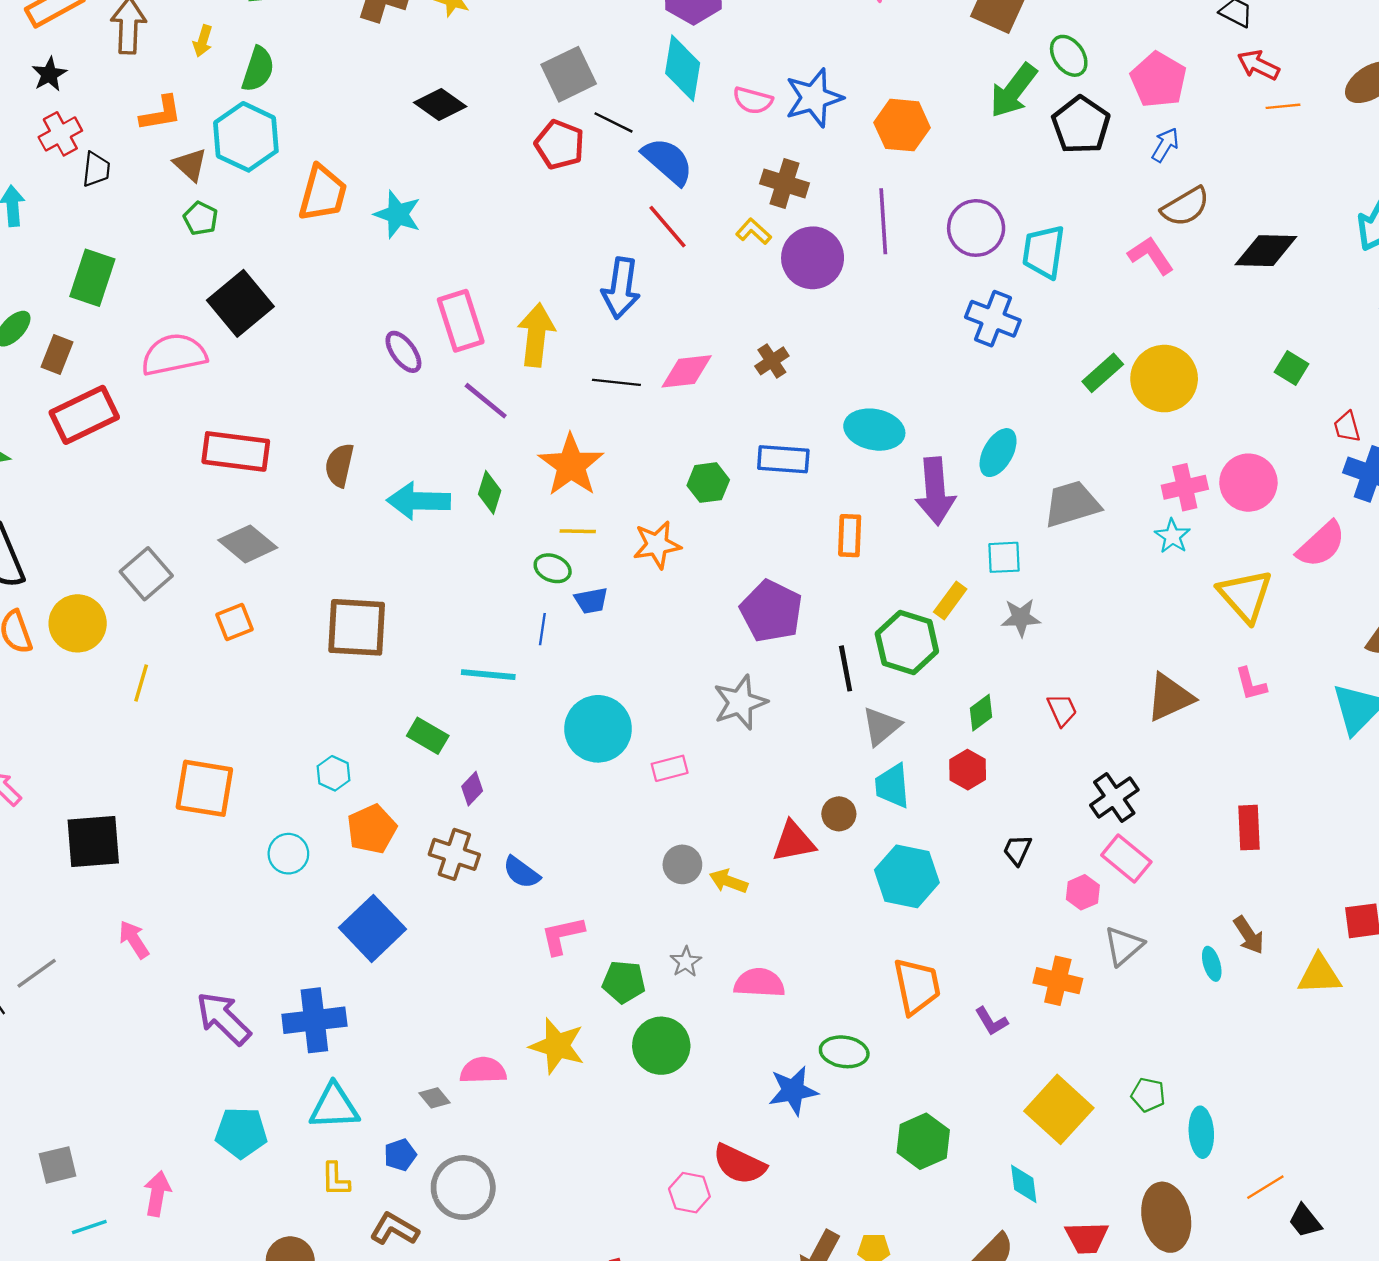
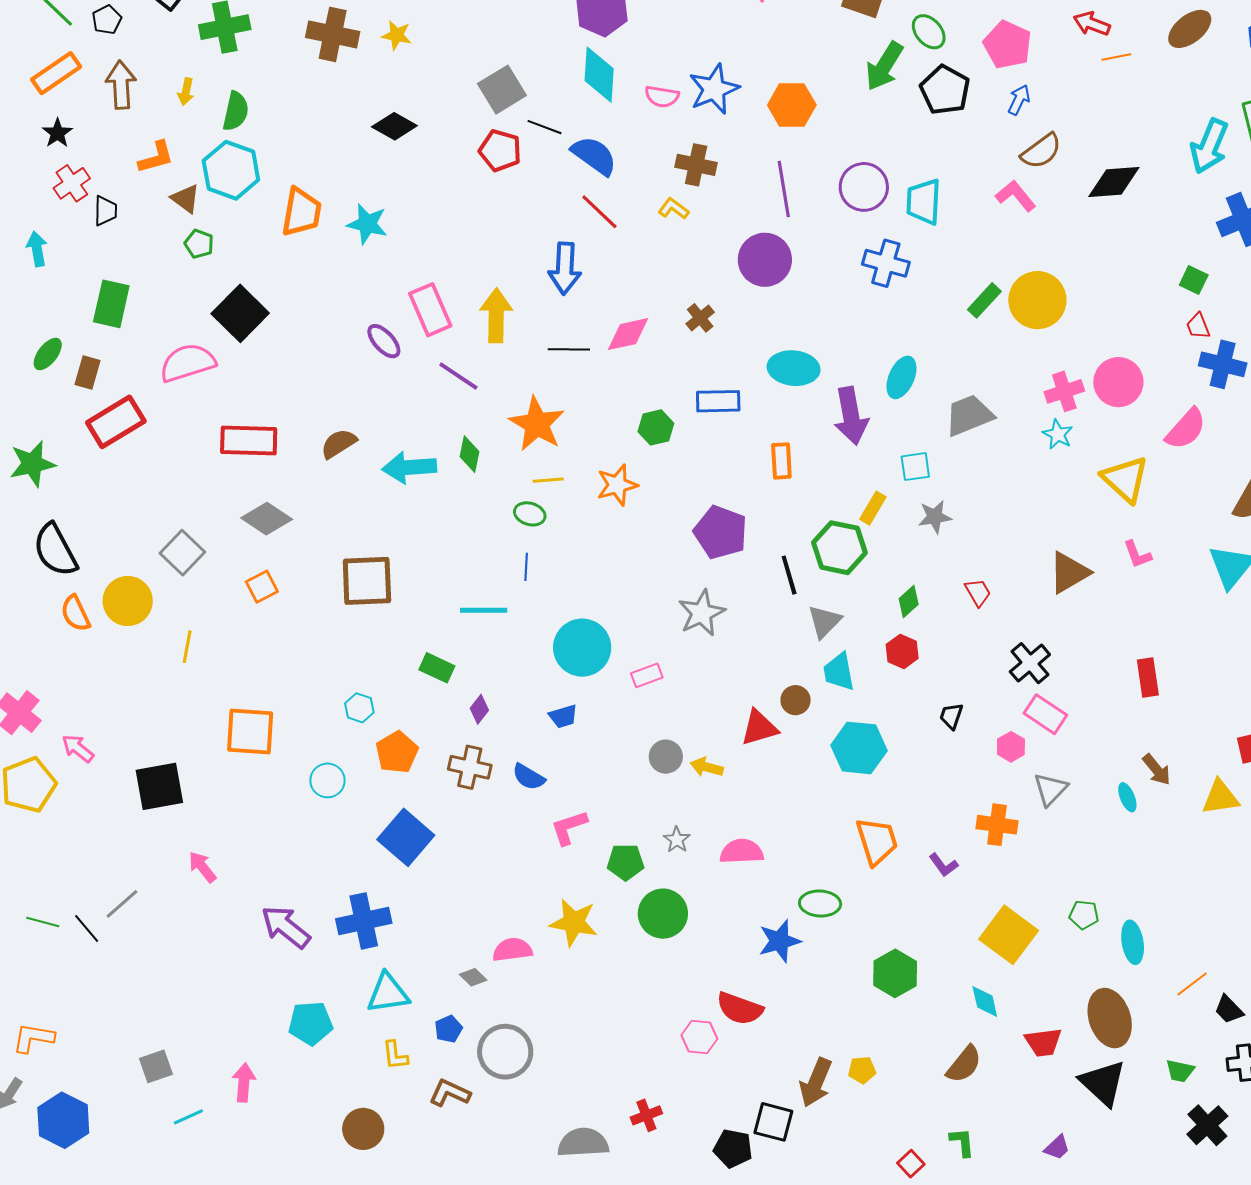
purple circle: (813, 258) -> (765, 260), moved
green square: (1292, 368) -> (1194, 280), moved
brown semicircle: (339, 465) -> (339, 444), turned 51
blue trapezoid: (591, 601) -> (563, 716), moved

